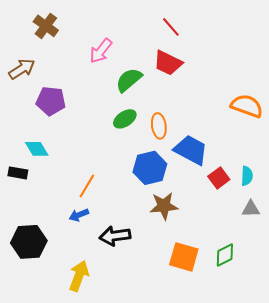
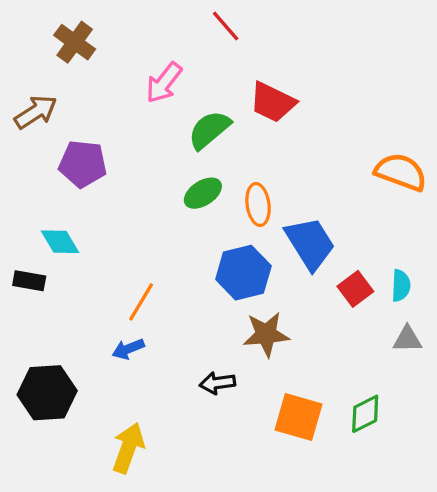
red line: (171, 27) -> (226, 26), moved
blue trapezoid: (191, 150) -> (310, 243), turned 30
black arrow: (115, 236) -> (217, 383), moved, size x0.7

